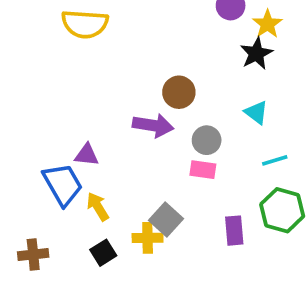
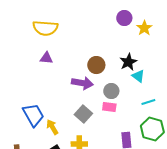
black star: (256, 53) -> (128, 62), moved
purple triangle: (87, 155) -> (46, 58), moved
gray square: (166, 219) -> (83, 114), moved

